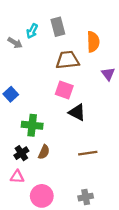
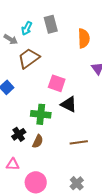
brown trapezoid: (67, 60) -> (29, 58), moved, turned -30
green cross: (32, 125) -> (41, 114), moved
black cross: (21, 153) -> (19, 134), moved
gray cross: (86, 197) -> (77, 183), turned -32

